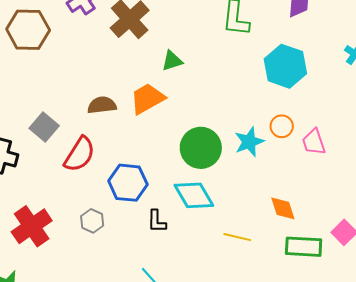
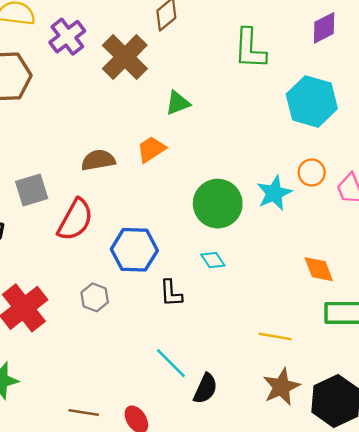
orange trapezoid: (147, 99) -> (151, 149), size x0.7
gray square: (44, 127) -> (32, 190), turned 36
cyan diamond: (194, 195) -> (213, 260), size x0.5
yellow line: (237, 237) -> (275, 336), moved

